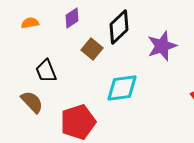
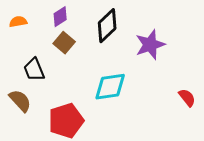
brown square: (92, 49) -> (64, 43), moved

